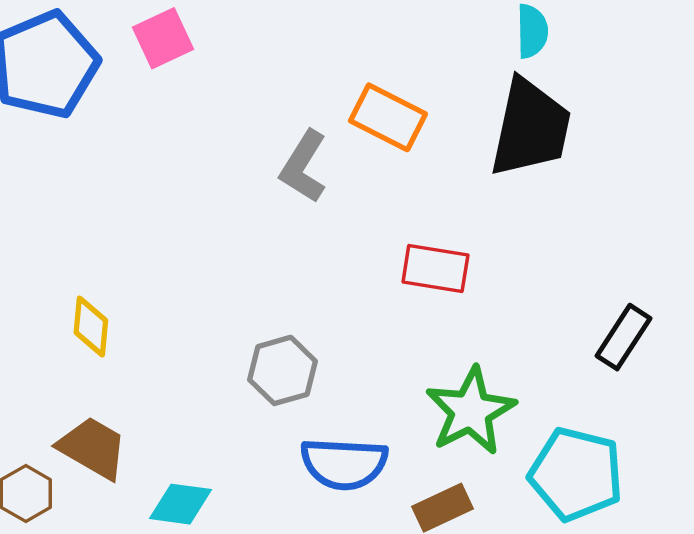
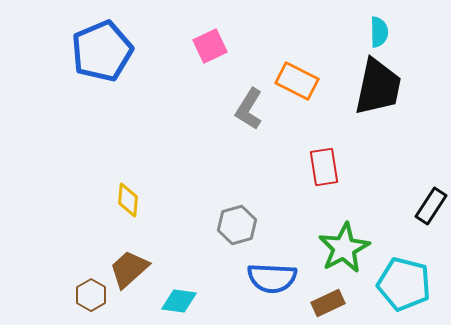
pink square: (163, 38) -> (210, 46), moved
red rectangle: (435, 268) -> (324, 167), turned 72
brown trapezoid: (93, 448) -> (129, 269), turned -72

